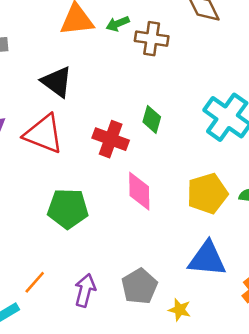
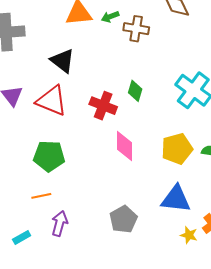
green pentagon: (68, 209) -> (49, 156), moved
orange line: (35, 282) -> (41, 196), moved, turned 36
purple arrow: (85, 290) -> (60, 223), moved
yellow star: (180, 310) -> (189, 235), moved

